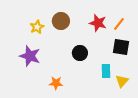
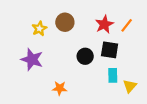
red star: (98, 23) -> (104, 24), turned 30
black square: (121, 47) -> (110, 50), moved

